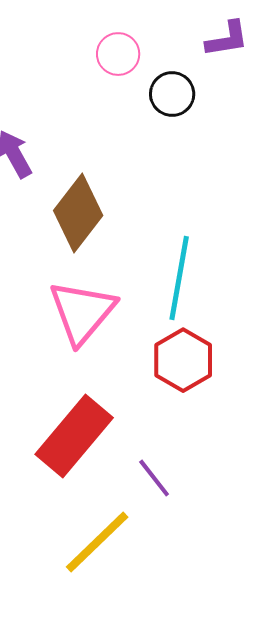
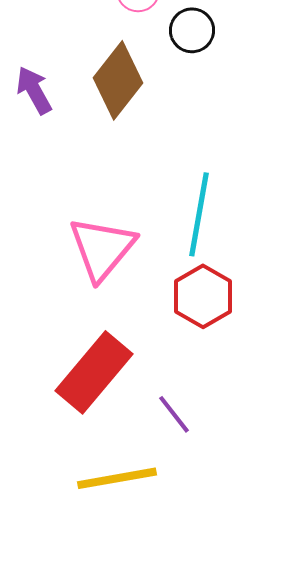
brown diamond: (78, 213) -> (118, 80), moved
yellow line: (97, 542) -> (117, 478), turned 34

